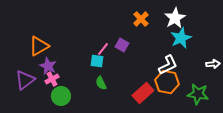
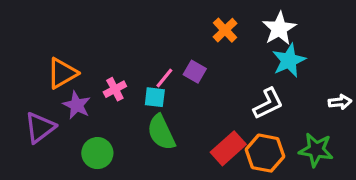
pink cross: (52, 79) -> (115, 89), moved
orange hexagon: (167, 82) -> (265, 153), moved
green semicircle: (101, 83) -> (161, 132), size x1.6

